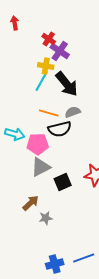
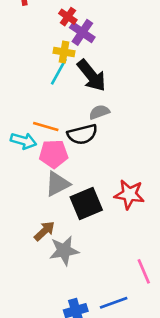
orange line: (49, 113) -> (46, 126), moved
black square: (63, 182) -> (86, 204), size x1.4
gray star: (46, 218) -> (64, 251), size x1.6

